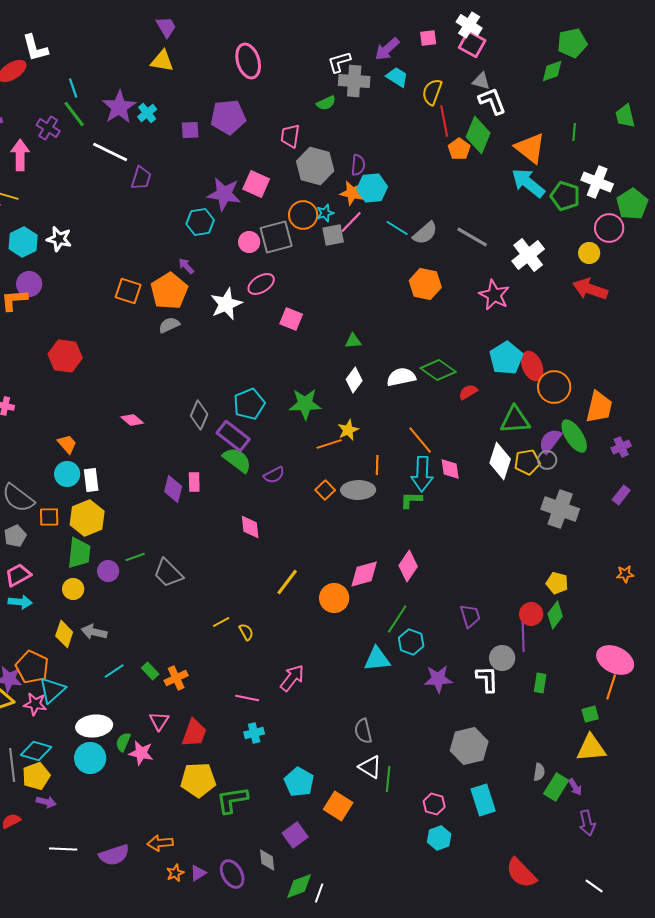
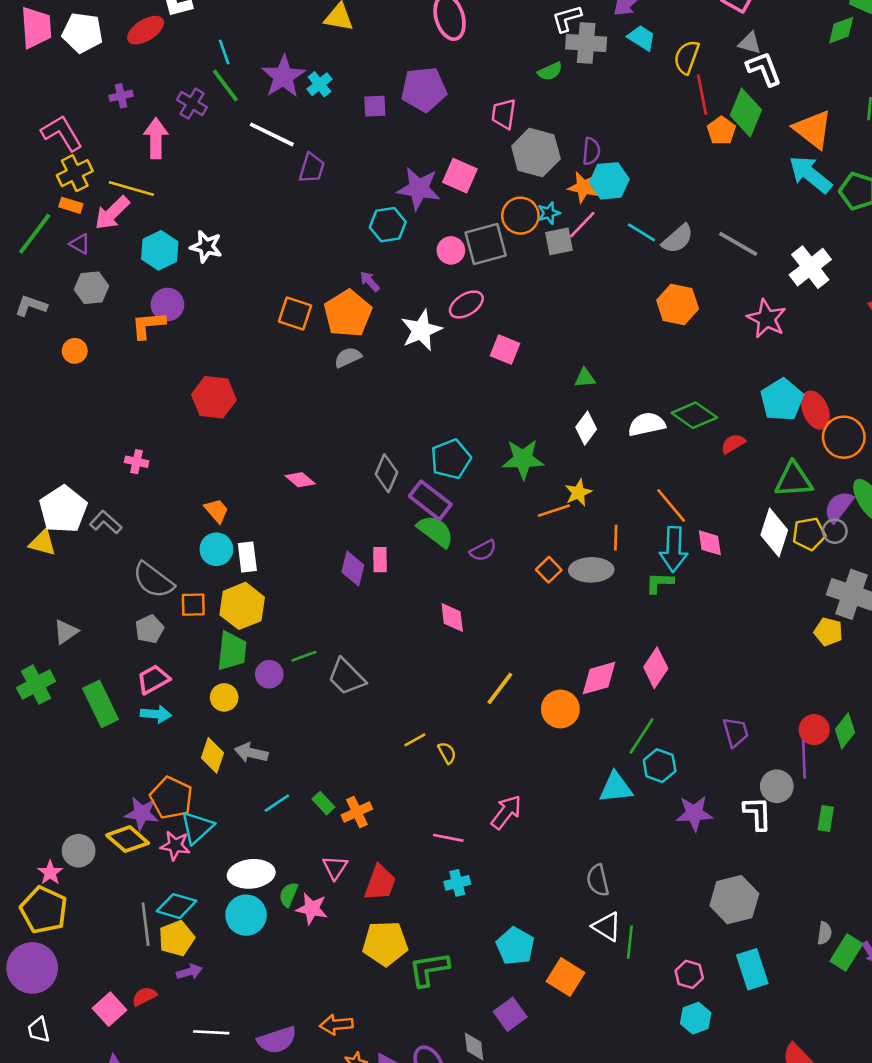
yellow pentagon: (557, 583) -> (828, 632), moved
purple arrow: (46, 802) -> (189, 972), turned -30

